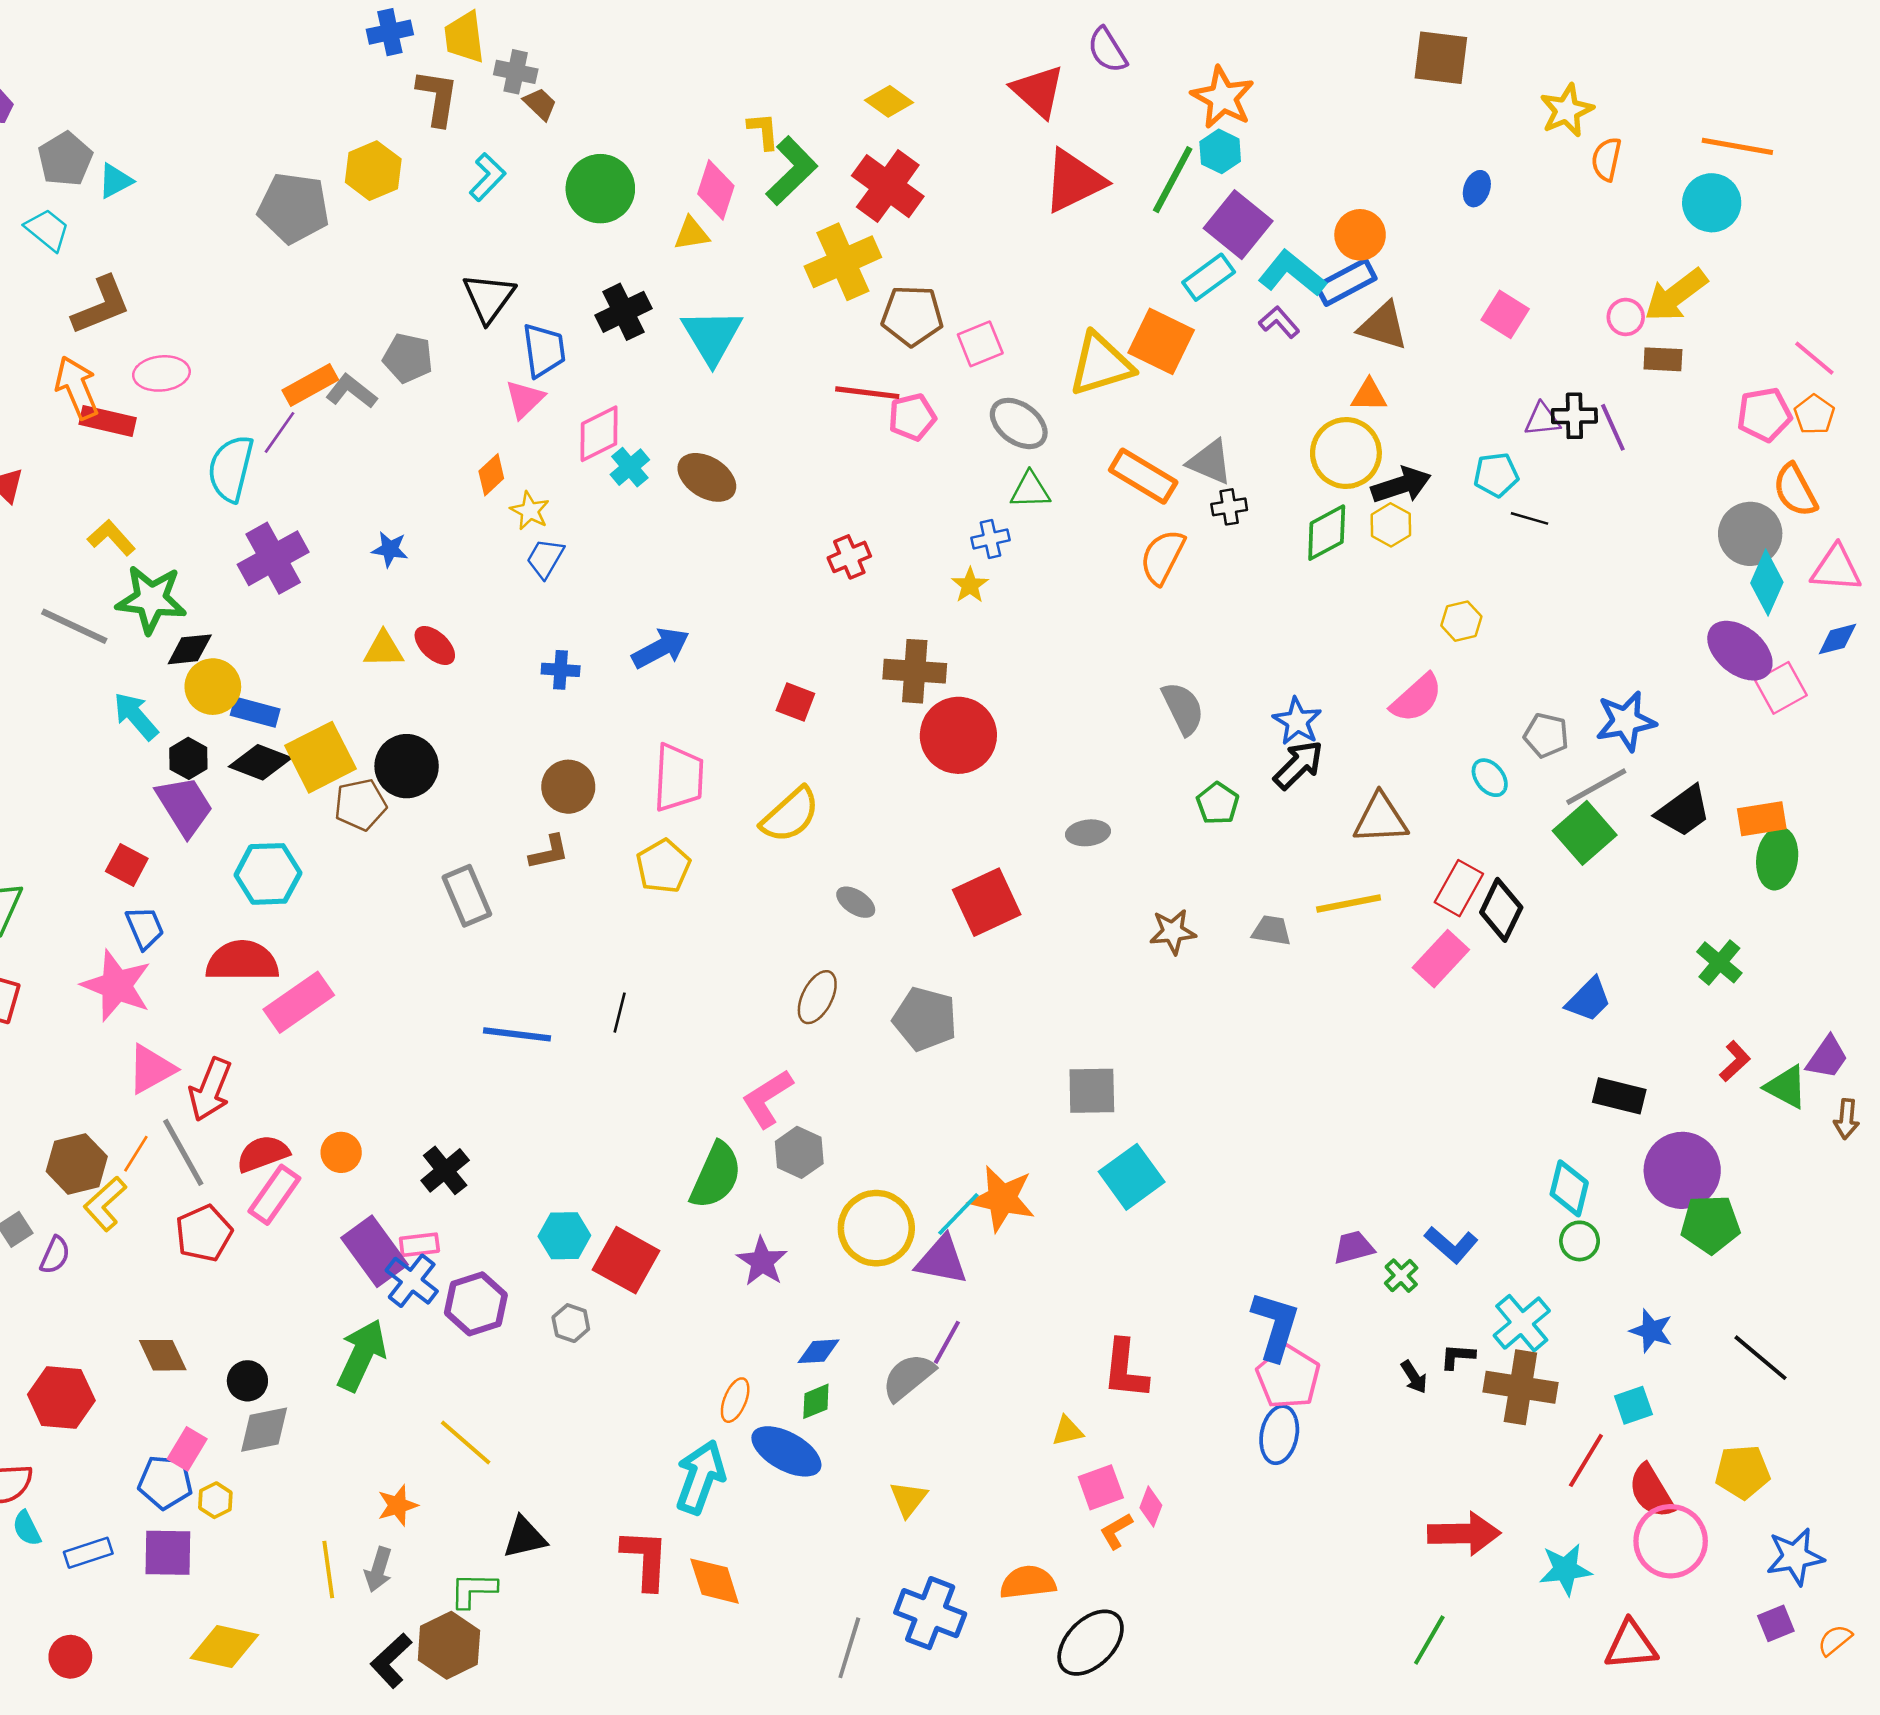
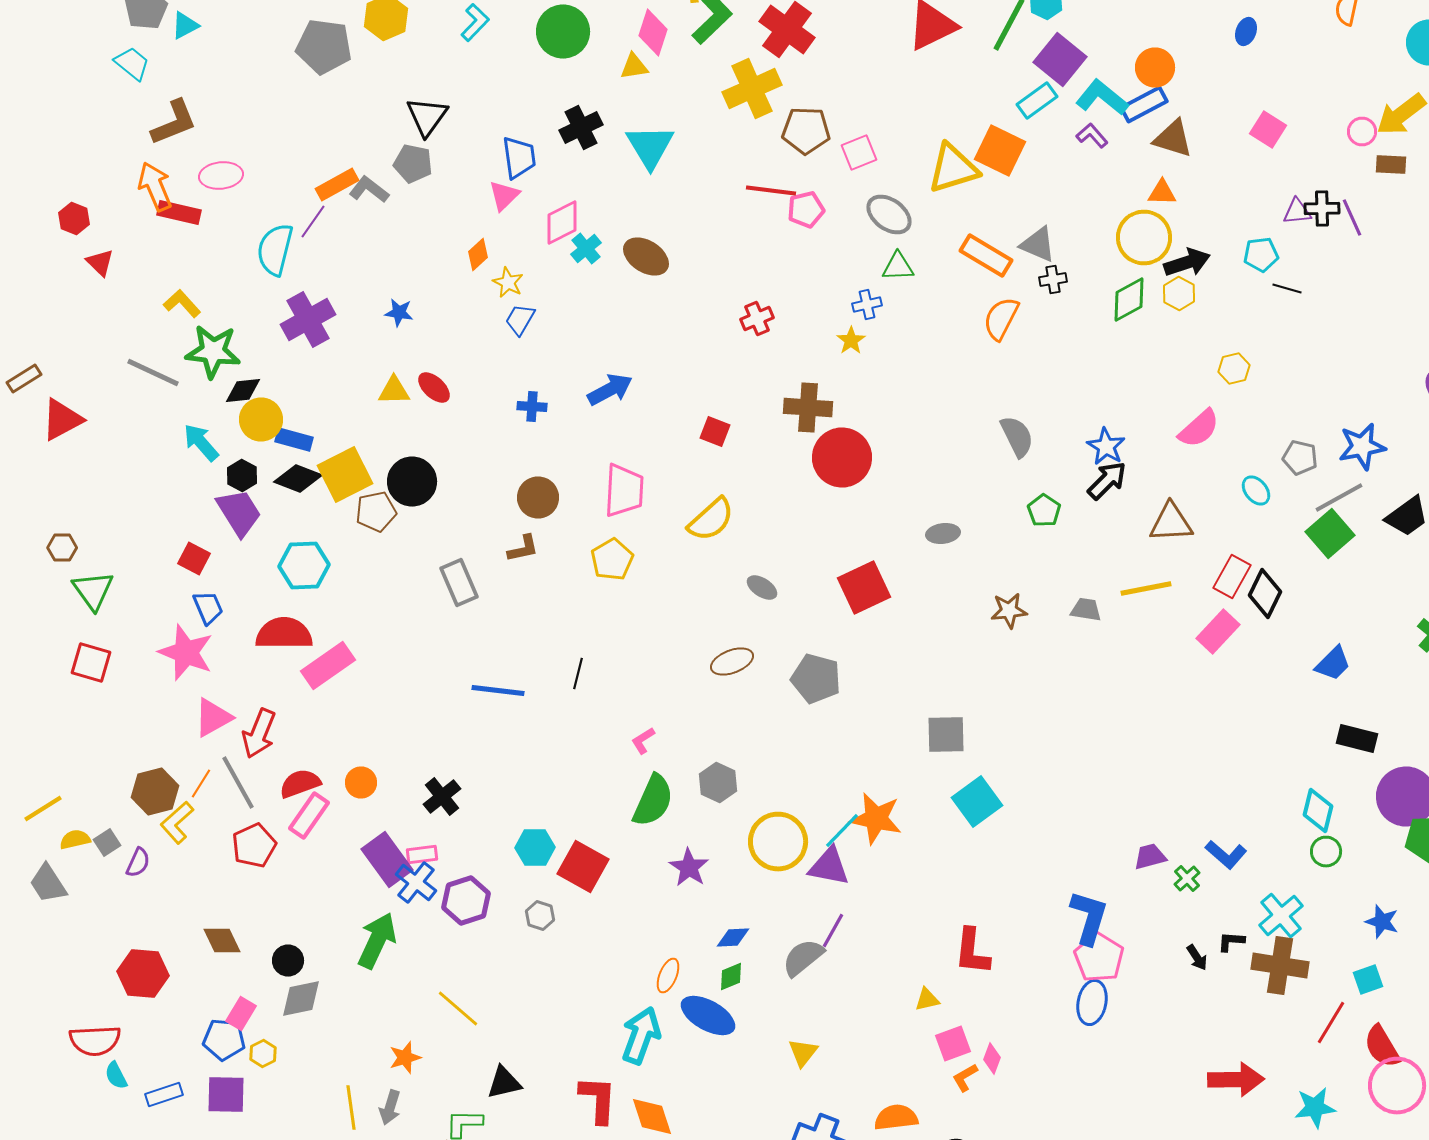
black triangle: (489, 298) -> (427, 116), moved
brown ellipse: (817, 997) -> (732, 662), turned 42
pink L-shape: (767, 1099) -> (643, 740), moved, size x0.6

